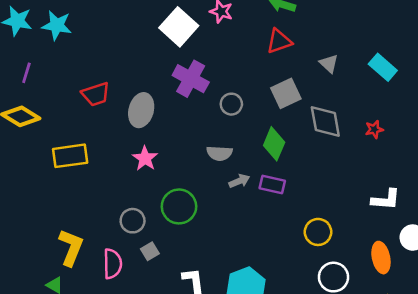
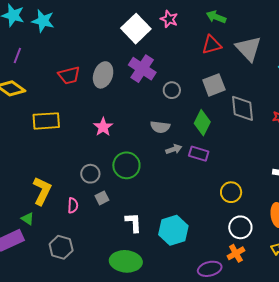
gray triangle: (329, 64) -> (249, 48), moved, size x1.8
gray ellipse: (141, 110) -> (103, 75), moved
pink semicircle: (112, 264) -> (73, 205), size x0.7

